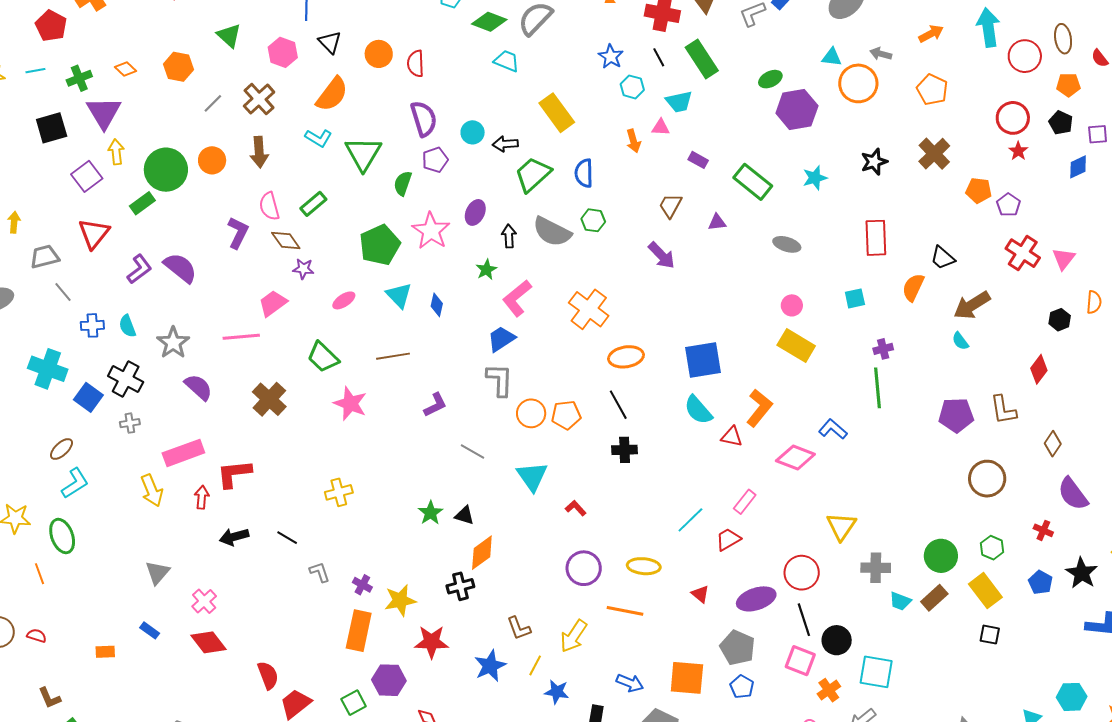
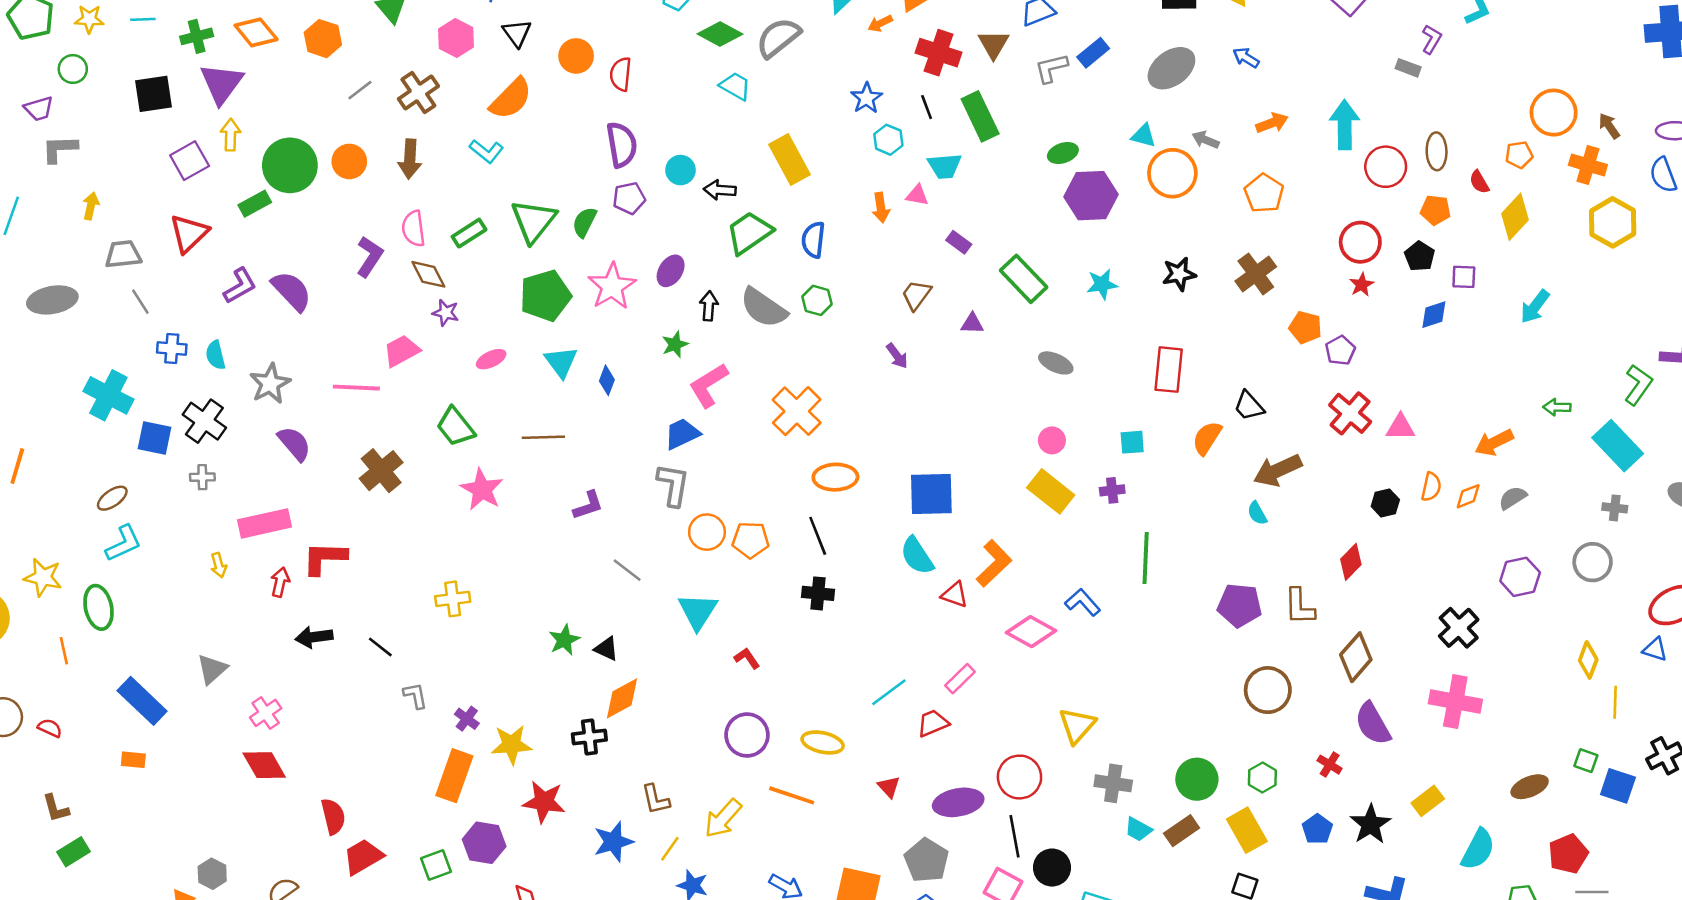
orange diamond: (125, 69) -> (256, 32), size x1.6
green triangle: (363, 154) -> (534, 221), moved
purple arrow: (662, 255) -> (897, 356), size x0.7
pink triangle: (1064, 259) -> (1400, 427), turned 45
purple cross: (883, 349) -> (1112, 490), moved
blue square: (88, 397) -> (155, 438), turned -32
brown diamond: (1053, 444) -> (1356, 657), size x1.5
yellow arrow: (152, 490) -> (219, 565), size x0.6
blue rectangle: (150, 630) -> (142, 701), moved, size x2.0

